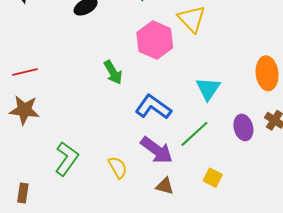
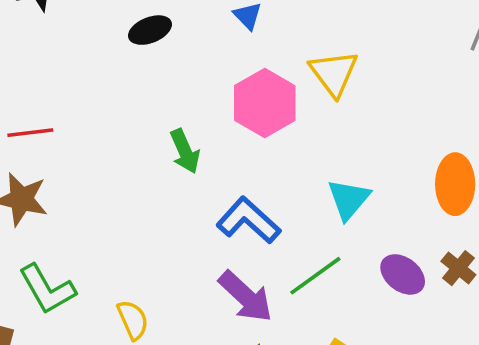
purple ellipse: (243, 127) -> (403, 274), turned -45
green L-shape: (67, 159) -> (47, 289), moved, turned 108
yellow semicircle: (118, 167) -> (133, 320), moved

